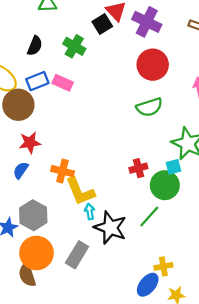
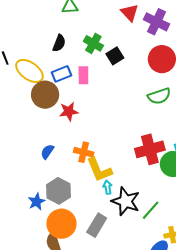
black square: (102, 24) -> (115, 56), moved
pink rectangle: (63, 83) -> (83, 75), turned 66
red star: (30, 143) -> (69, 111), moved
red cross: (138, 168) -> (150, 149), size x1.8
green line: (149, 216) -> (151, 210), moved

